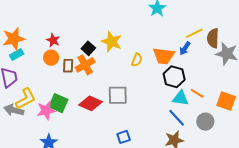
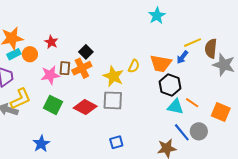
yellow star: (112, 42) -> (113, 76), moved
orange circle: (51, 58) -> (30, 54), moved
pink star: (46, 110) -> (50, 75), moved
blue line: (177, 118) -> (182, 132), moved

